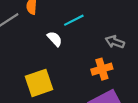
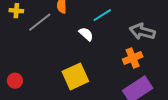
gray arrow: (115, 42) -> (142, 32), size x1.4

